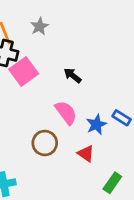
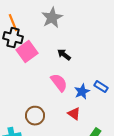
gray star: (39, 26) -> (52, 18), moved, size x1.5
brown circle: (45, 143) -> (35, 116), moved

